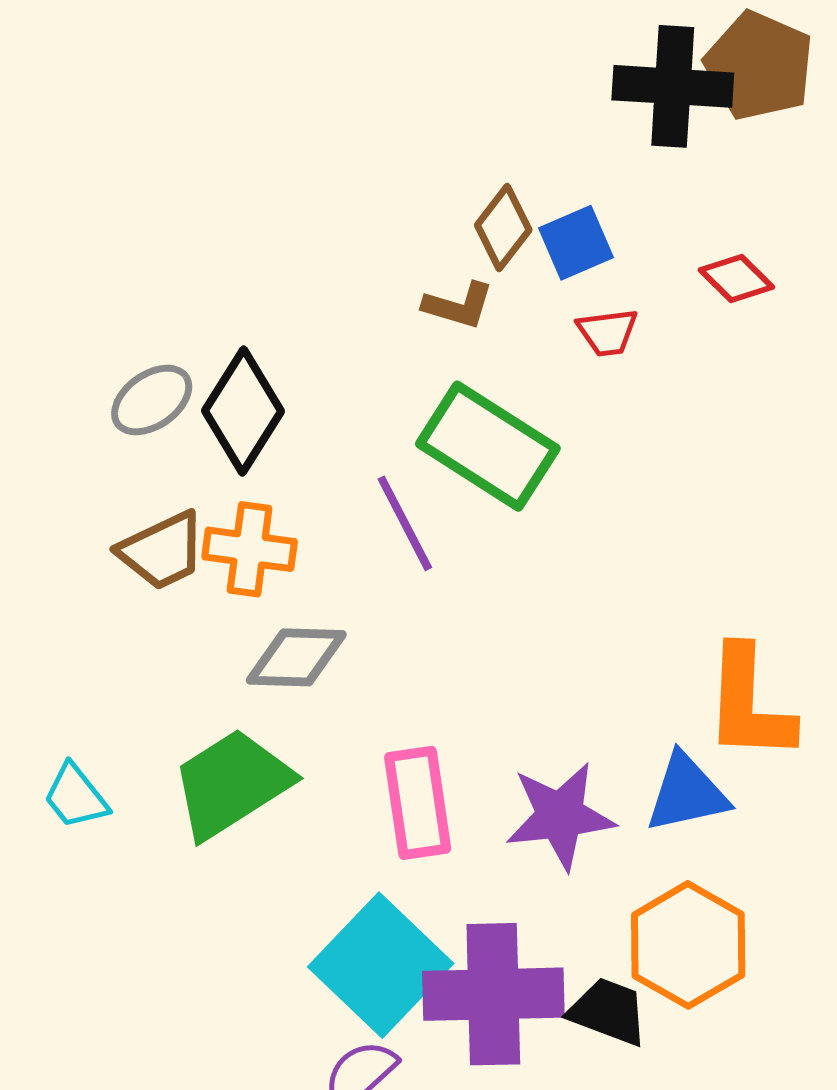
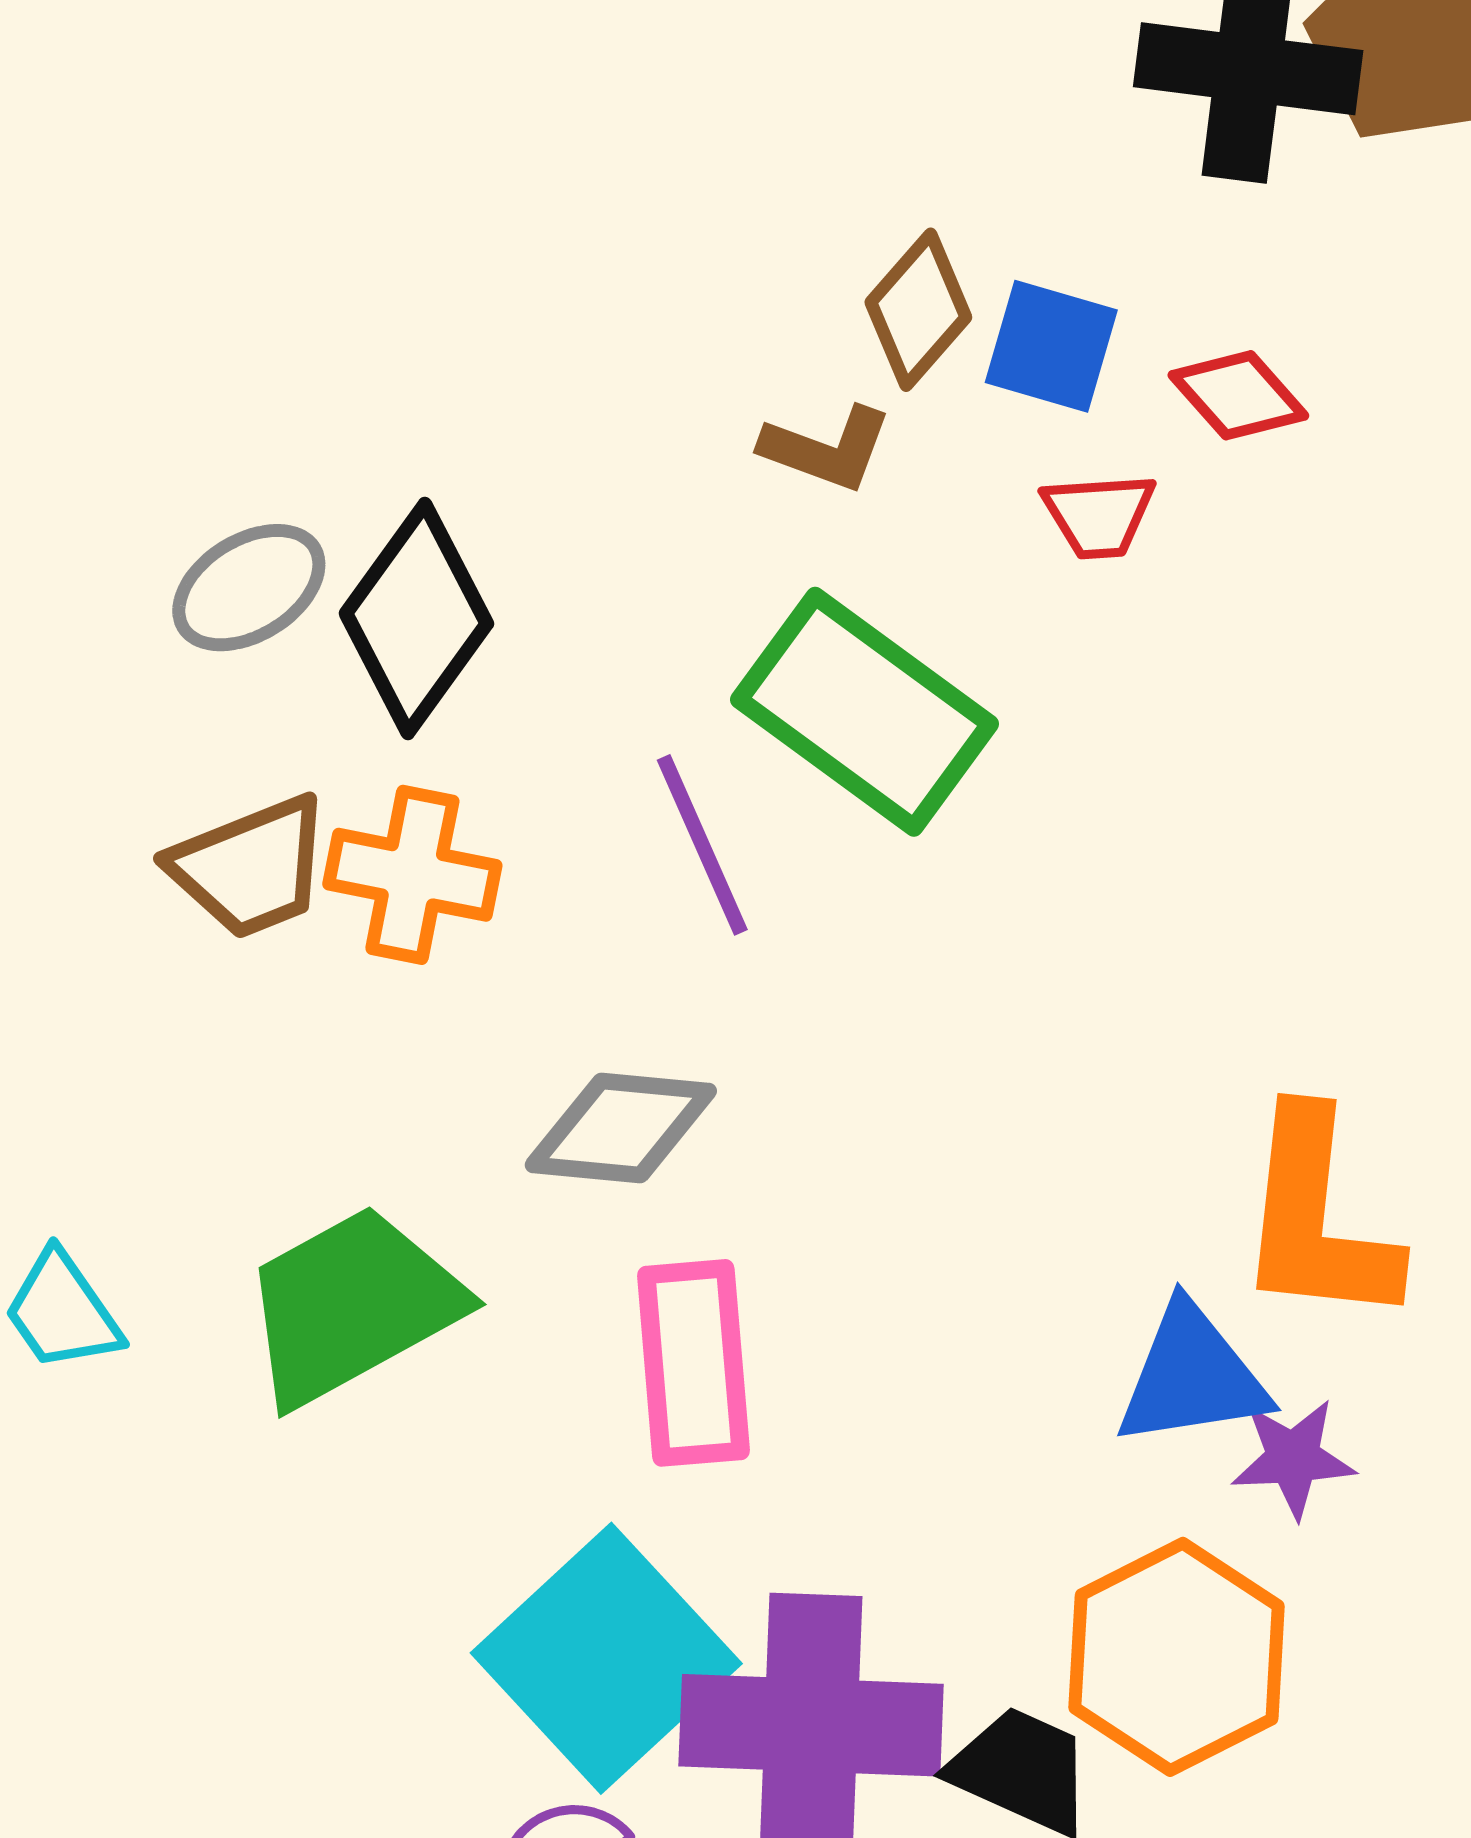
blue square: (576, 243) -> (1051, 346), turned 36
red diamond: (736, 279) -> (1238, 395), moved
gray diamond: (296, 657) -> (621, 1128), moved
purple star: (560, 816) -> (1293, 1458), moved, size x0.6

